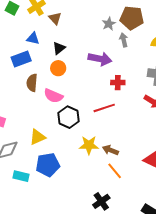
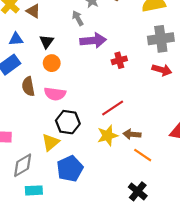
gray arrow: (124, 40) -> (78, 18), moved
red line: (104, 108) -> (113, 108), moved
black hexagon: (69, 117) -> (68, 122), moved
cyan rectangle: (21, 176) -> (34, 190), moved

